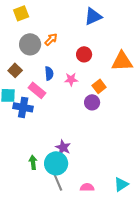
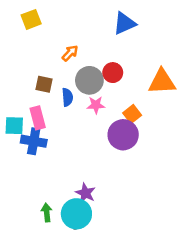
gray circle: (30, 44) -> (89, 80), moved
brown square: (15, 70) -> (44, 84), moved, turned -32
pink rectangle: (37, 90) -> (38, 118), moved, turned 36
purple circle: (92, 102) -> (123, 135), size x1.5

